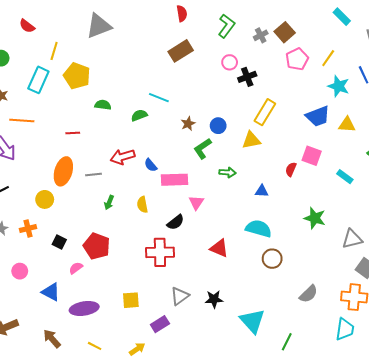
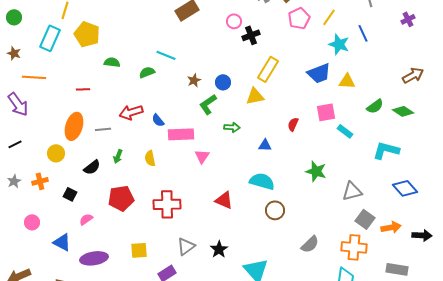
pink square: (312, 156) -> (326, 112), moved, turned -30
black semicircle: (176, 222) -> (92, 167), moved
red pentagon: (97, 246) -> (121, 198), moved, turned -30
black star: (214, 299) -> (219, 249), turned -30

